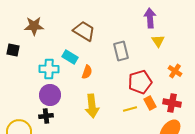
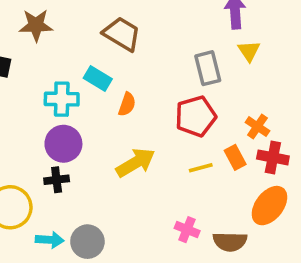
gray rectangle: (121, 51) -> (208, 68), moved
orange cross: (175, 71) -> (257, 127), moved
red pentagon: (140, 82) -> (196, 116), moved
yellow arrow: (92, 106) -> (136, 163), turned -115

